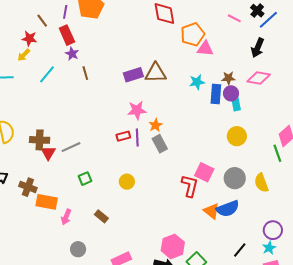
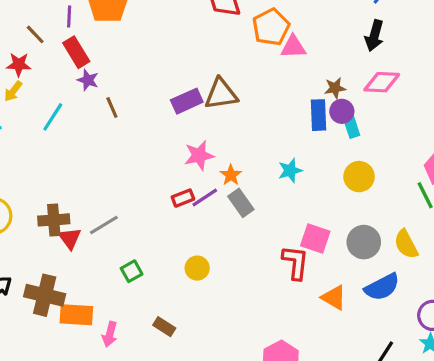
cyan star: (197, 82) -> (290, 170), moved
purple line: (137, 137) -> (205, 198), turned 66
brown cross: (28, 187) -> (45, 295), size x1.4
blue semicircle: (228, 209) -> (382, 287), moved

